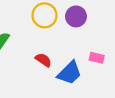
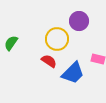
yellow circle: (44, 15) -> (57, 39), moved

